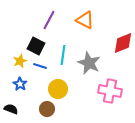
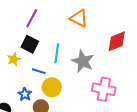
purple line: (49, 20) -> (32, 18), moved
blue line: (40, 66) -> (39, 71), moved
blue star: (20, 84) -> (25, 94), moved

